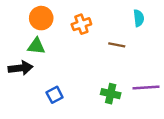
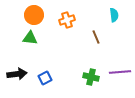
brown line: (117, 45) -> (96, 37), turned 56
black arrow: (20, 68) -> (17, 74), moved

